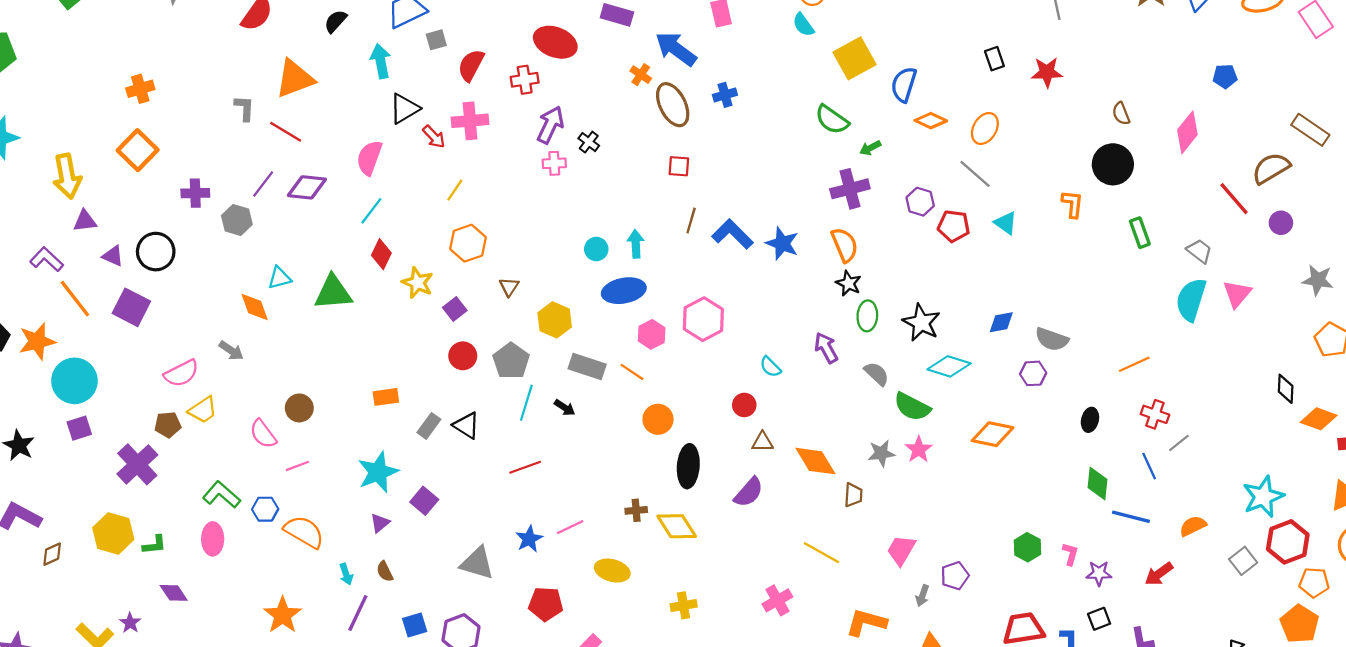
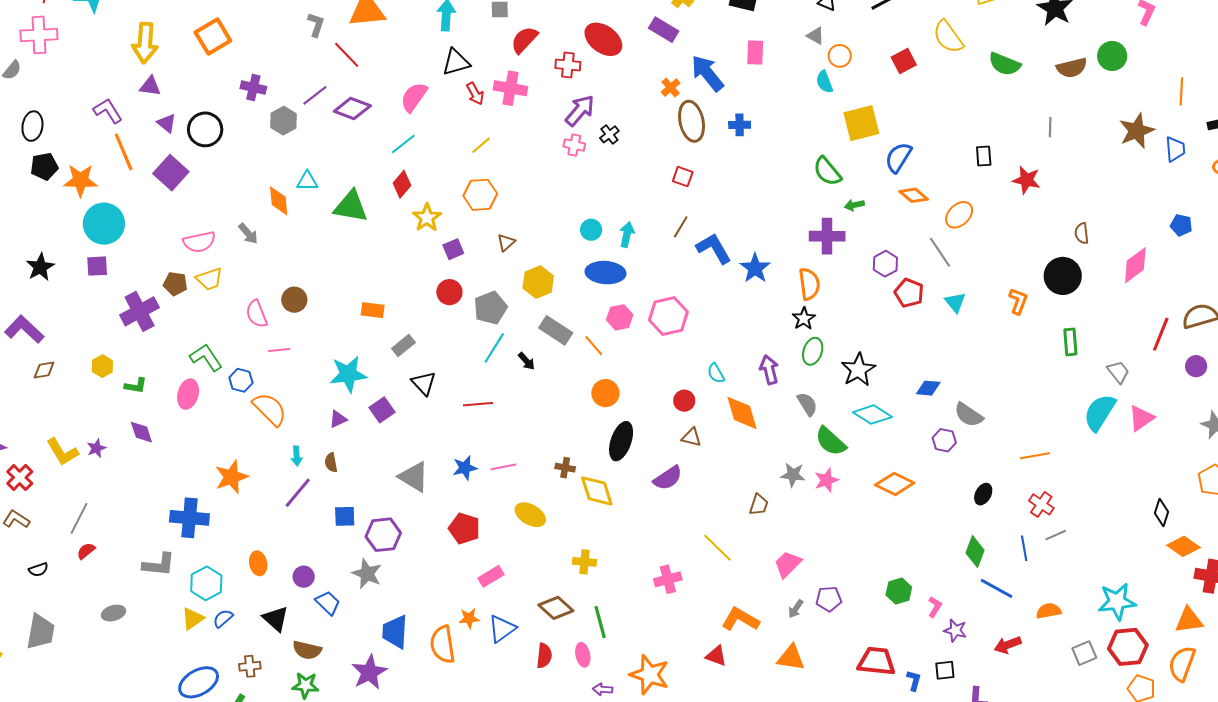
red line: (1234, 199) -> (1161, 334), turned 48
black triangle: (467, 425) -> (424, 383), moved
orange diamond: (815, 461) -> (742, 413), moved
yellow hexagon: (113, 533) -> (102, 366), size x0.6

